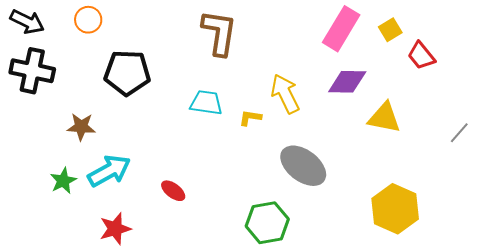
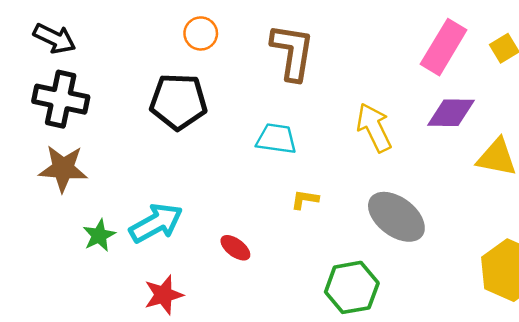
orange circle: (88, 20) -> (201, 33), moved
yellow L-shape: (250, 118) -> (305, 199), moved
brown star: (81, 127) -> (63, 168), moved, size x1.4

